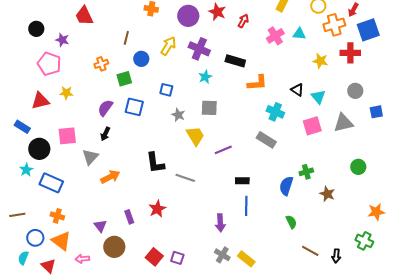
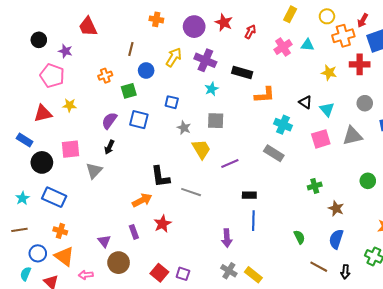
cyan star: (26, 170) -> (22, 198), moved
orange arrow: (110, 177) -> (142, 200), moved
blue semicircle: (286, 186) -> (336, 239), moved

